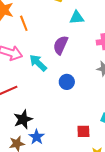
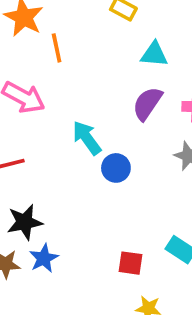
purple semicircle: (61, 45) -> (147, 104), moved
cyan arrow: (38, 63) -> (87, 138), moved

